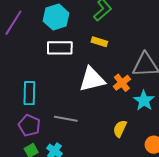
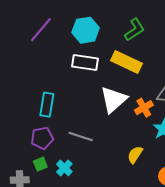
yellow rectangle: (99, 42) -> (127, 62), size x1.8
white triangle: (92, 79) -> (114, 100), turned -36
purple pentagon: (29, 125) -> (42, 138), turned 30

